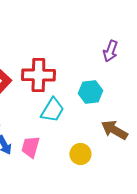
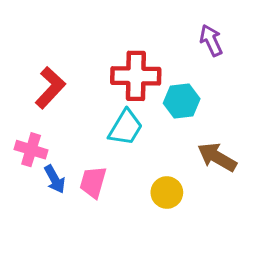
purple arrow: (110, 51) -> (211, 40), turned 135
red cross: (38, 75) -> (136, 76), moved

